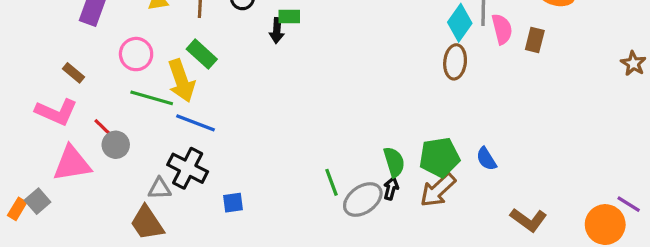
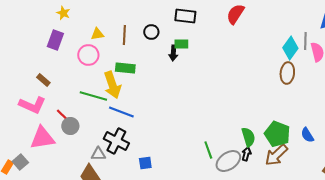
pink circle: (136, 54) -> (88, 55), moved
green rectangle: (202, 54) -> (125, 68), turned -36
green pentagon: (439, 157) -> (277, 134), turned 30

